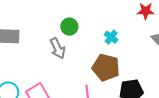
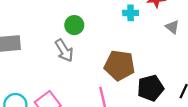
cyan cross: (111, 37) -> (131, 13), moved, turned -32

